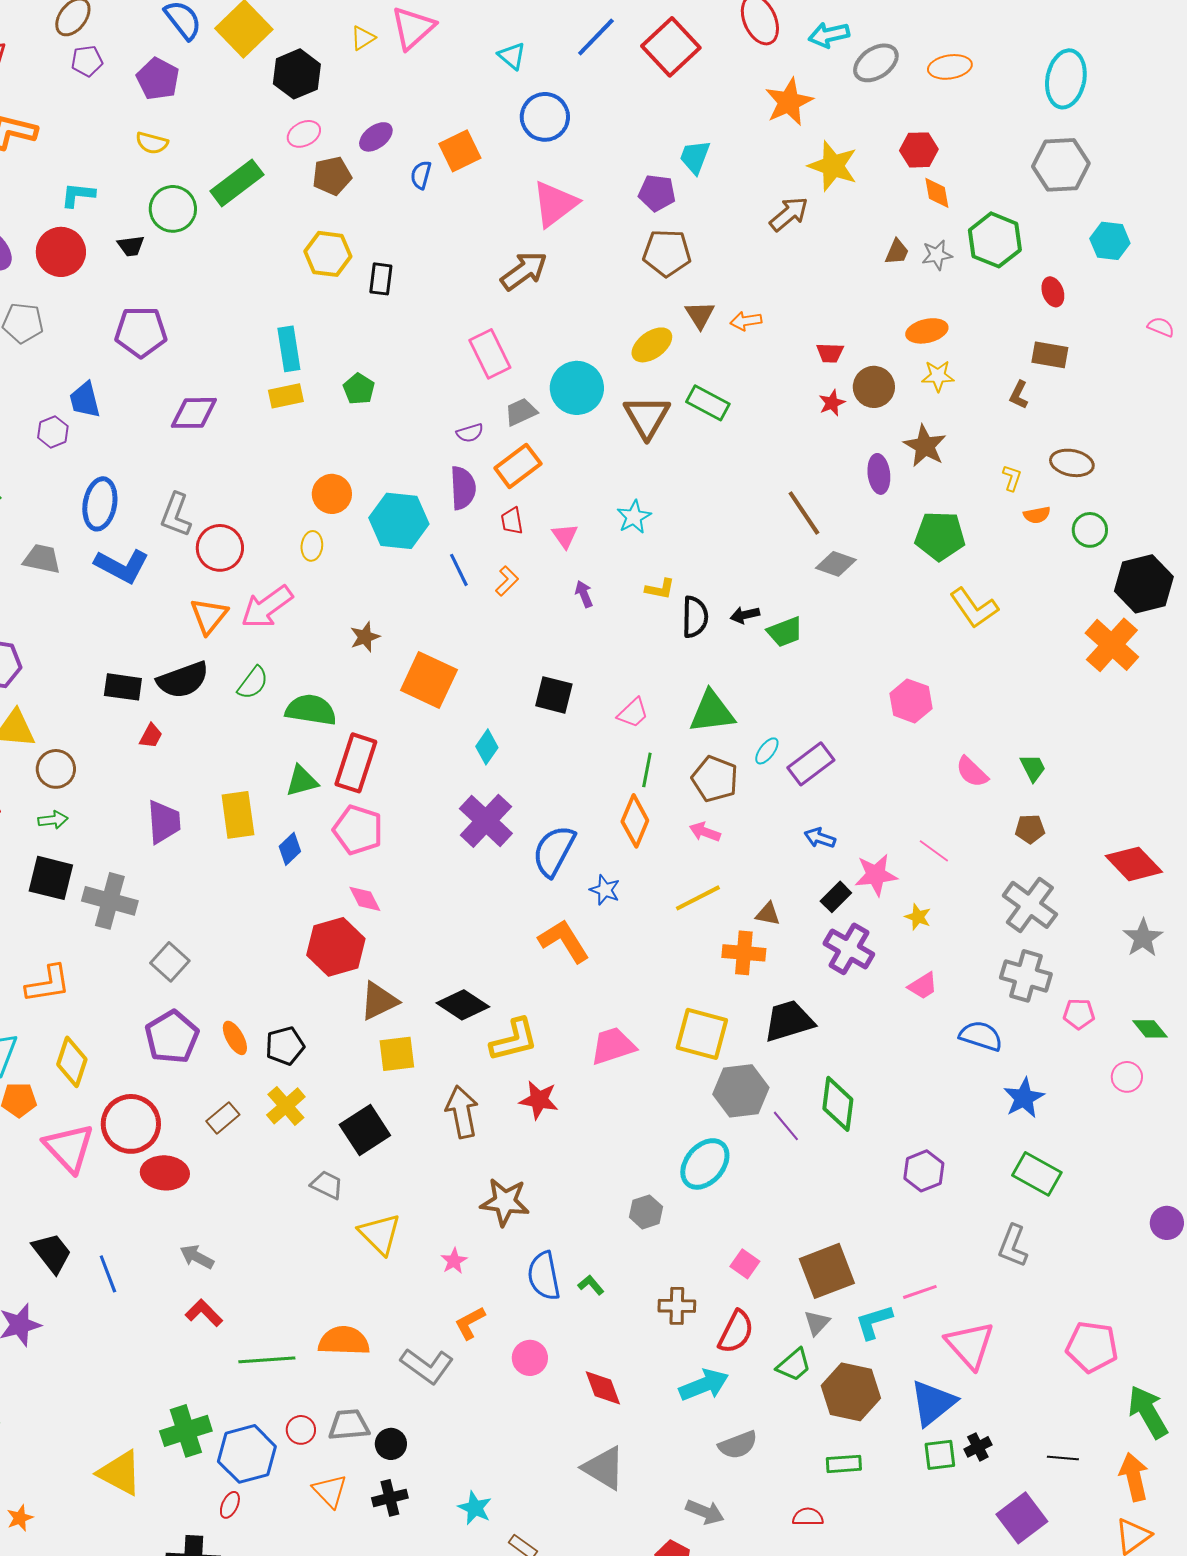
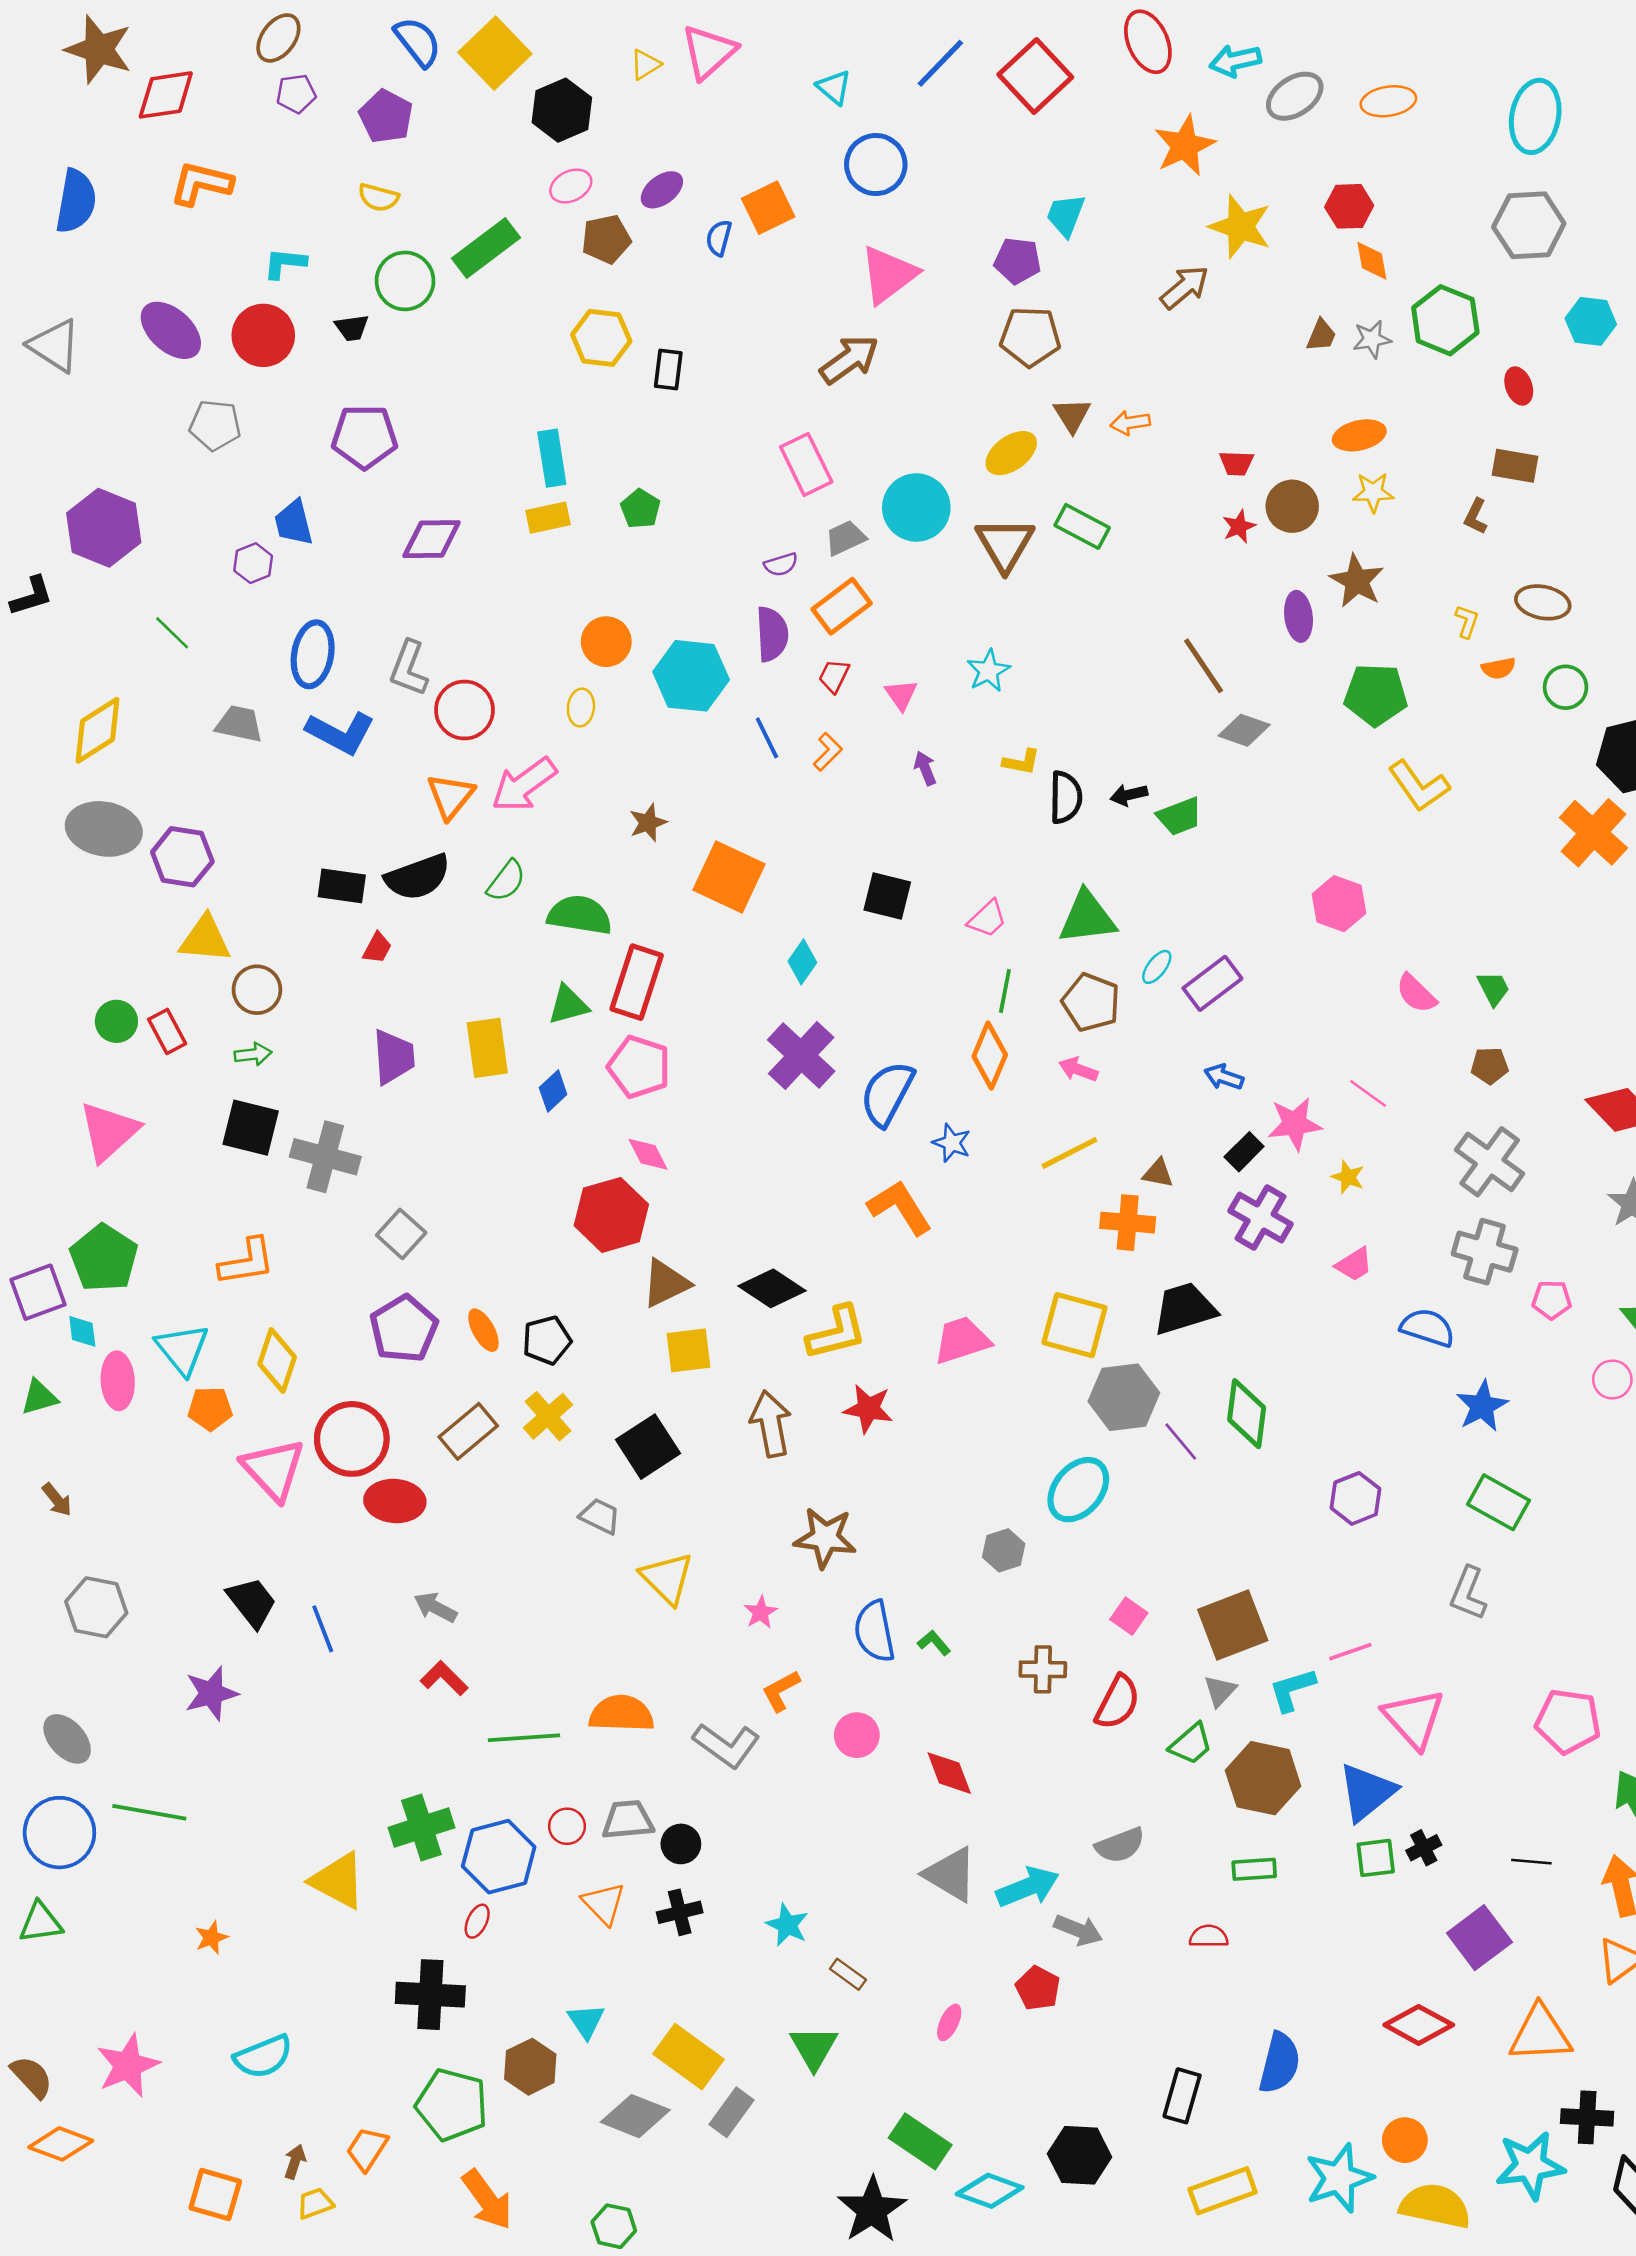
red trapezoid: (512, 521) -> (834, 676), turned 36
brown rectangle: (223, 1118) -> (468, 1431), size x1.4
cyan arrow: (704, 1385) -> (1028, 1887), moved

